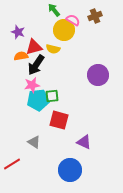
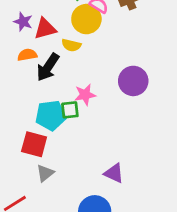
red triangle: (34, 47) -> (45, 29), moved
pink star: (32, 85) -> (85, 95), moved
red square: (59, 120) -> (34, 144), moved
gray triangle: (34, 142) -> (45, 173), turned 48

